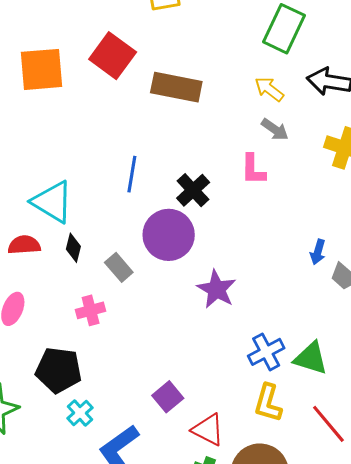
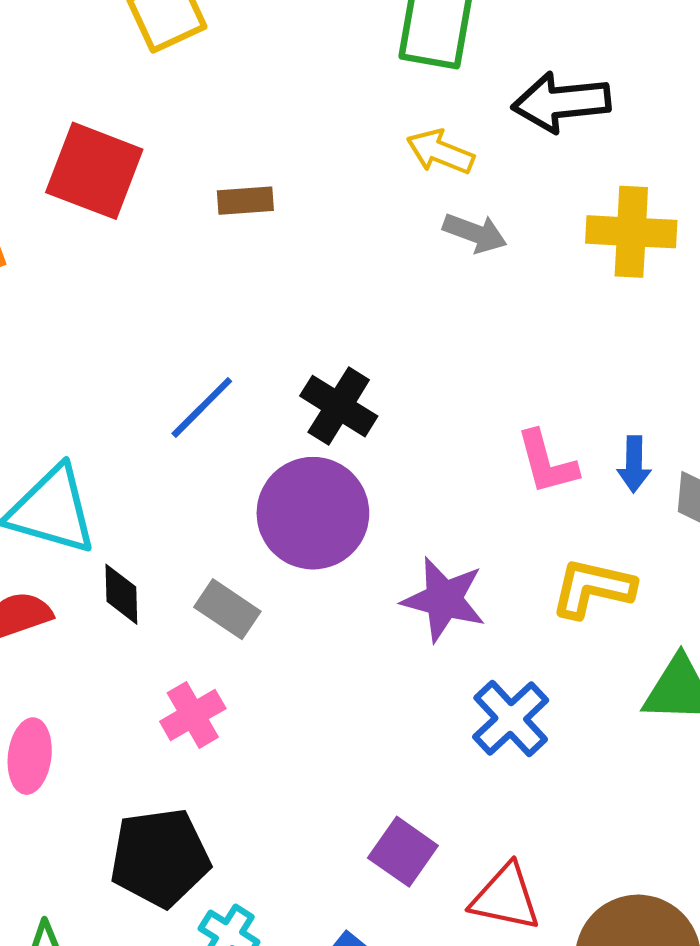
brown rectangle: (176, 87) -> (245, 201), size x0.5
pink L-shape: (253, 170) -> (547, 462), moved
blue line: (132, 174) -> (202, 407), turned 51
blue cross: (266, 352) -> (511, 719), moved
yellow L-shape: (268, 403) -> (593, 588), moved, turned 102

